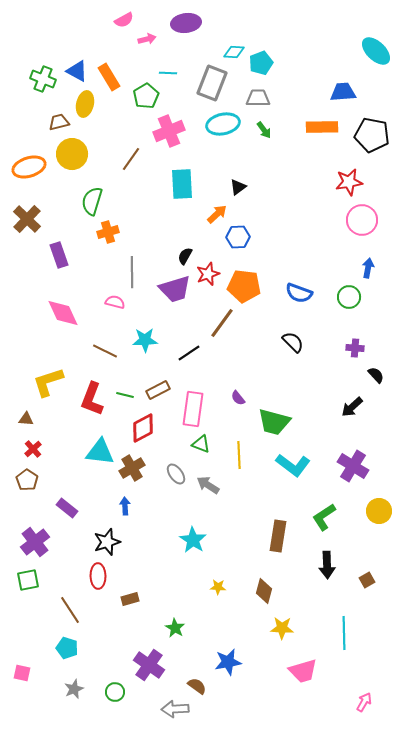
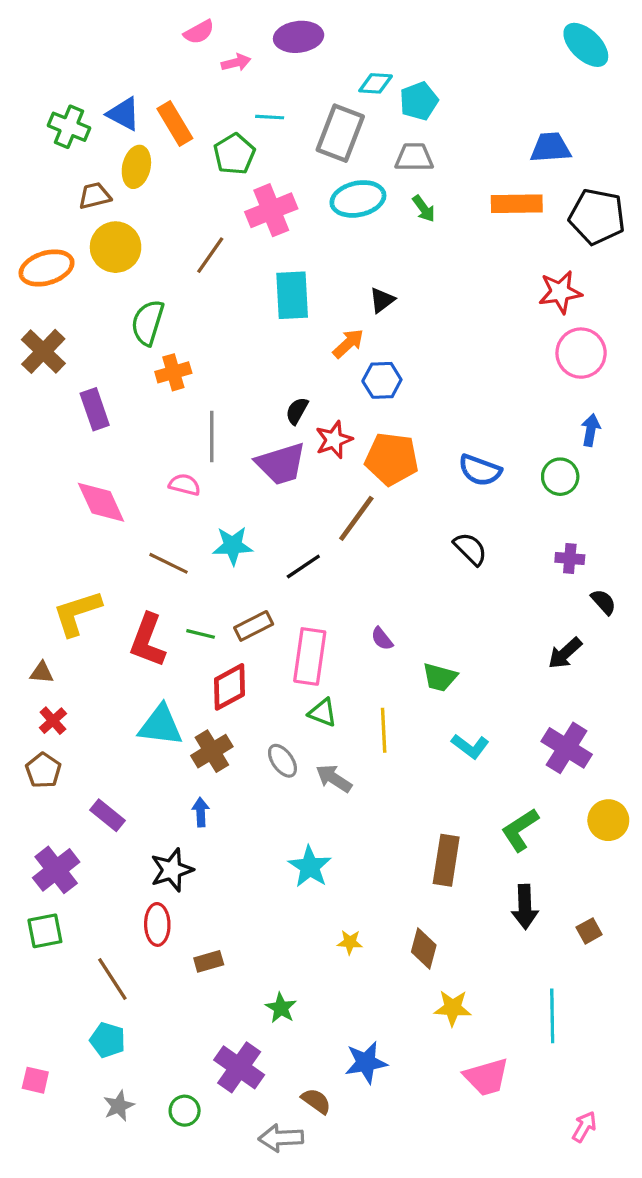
cyan ellipse: (376, 51) -> (586, 45), moved
green trapezoid: (274, 422) -> (440, 677), size x0.7
cyan L-shape: (293, 465) -> (470, 746), size x0.7

